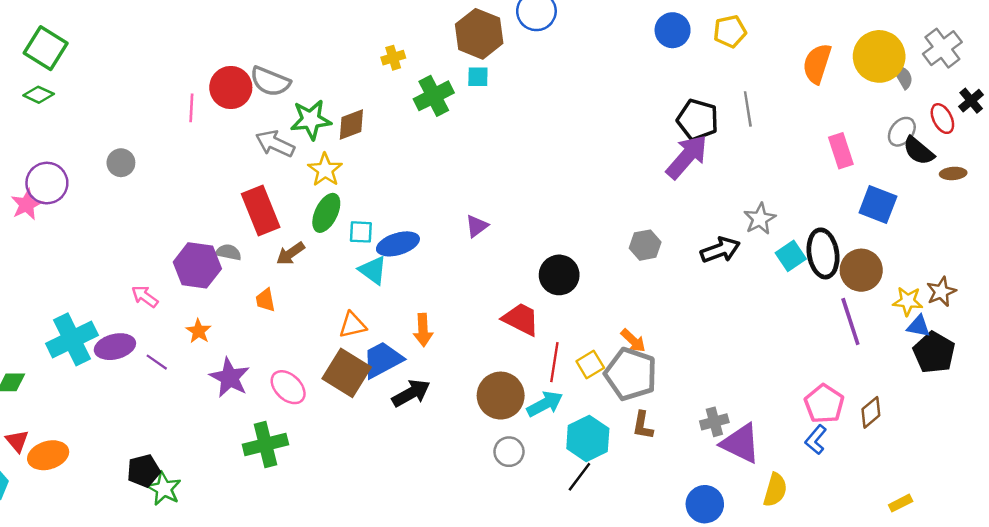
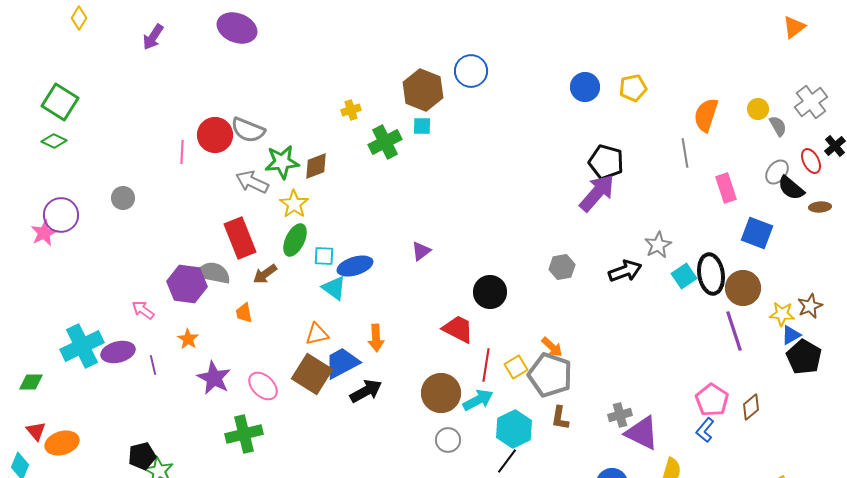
yellow circle: (879, 56) -> (758, 109), size x0.5
gray line: (748, 109) -> (685, 153), moved
gray semicircle: (228, 252) -> (213, 273), size x1.6
blue triangle: (919, 326) -> (791, 335), turned -40
purple line: (157, 362) -> (153, 365), turned 42

